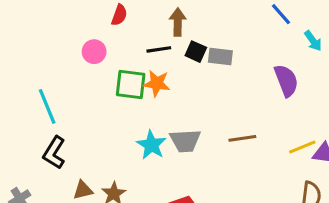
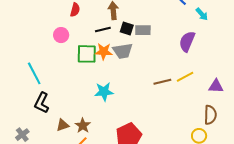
purple semicircle: (286, 81) -> (187, 41), turned -130
gray trapezoid: (185, 141) -> (123, 51), moved
cyan star: (151, 145) -> (104, 92), turned -30
yellow line: (302, 147) -> (185, 77), moved

